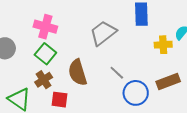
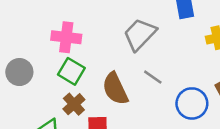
gray line: (117, 73) -> (153, 77), moved

